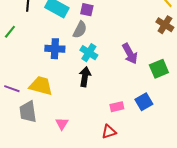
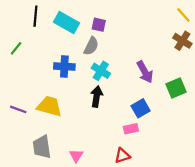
blue square: (144, 102) -> (141, 108), moved
gray trapezoid: (28, 112) -> (42, 147), moved
pink triangle: (62, 124) -> (76, 156), moved

